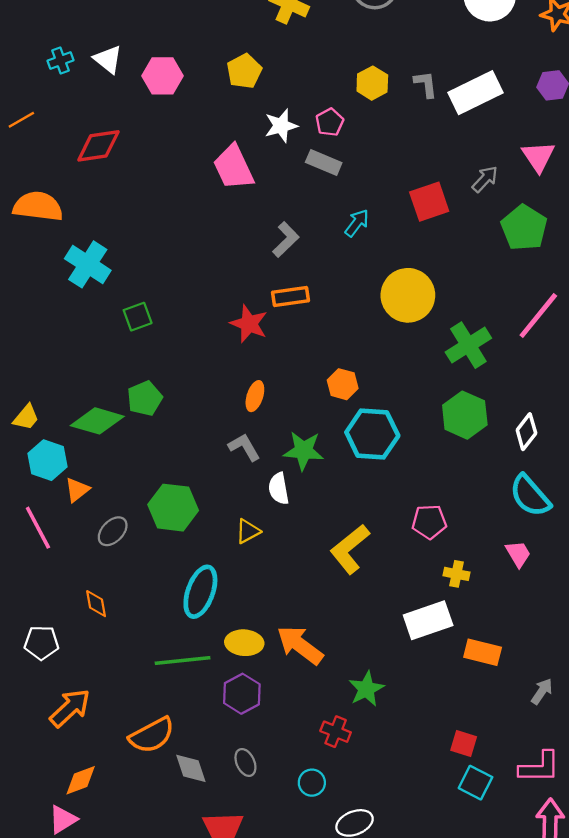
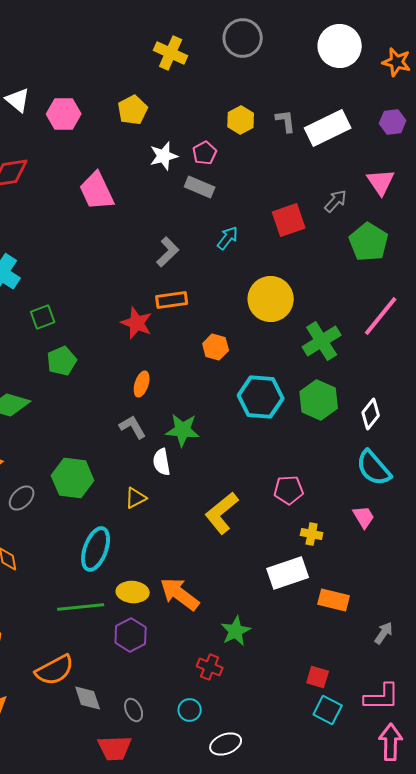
pink trapezoid: (234, 167) -> (97, 191), moved
orange hexagon: (343, 384) -> (216, 347), moved
green pentagon: (145, 398) -> (62, 361), moved
cyan hexagon: (372, 434) -> (261, 397), moved
gray ellipse: (245, 762) -> (134, 710), moved

